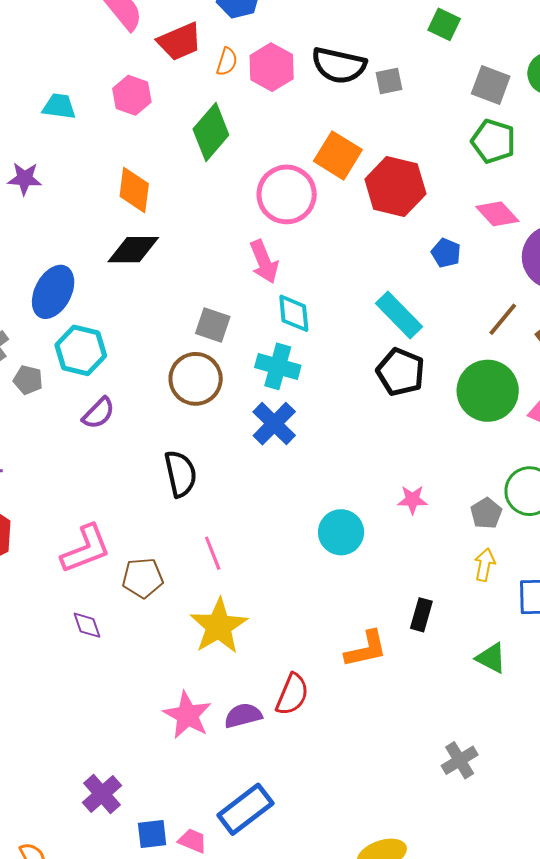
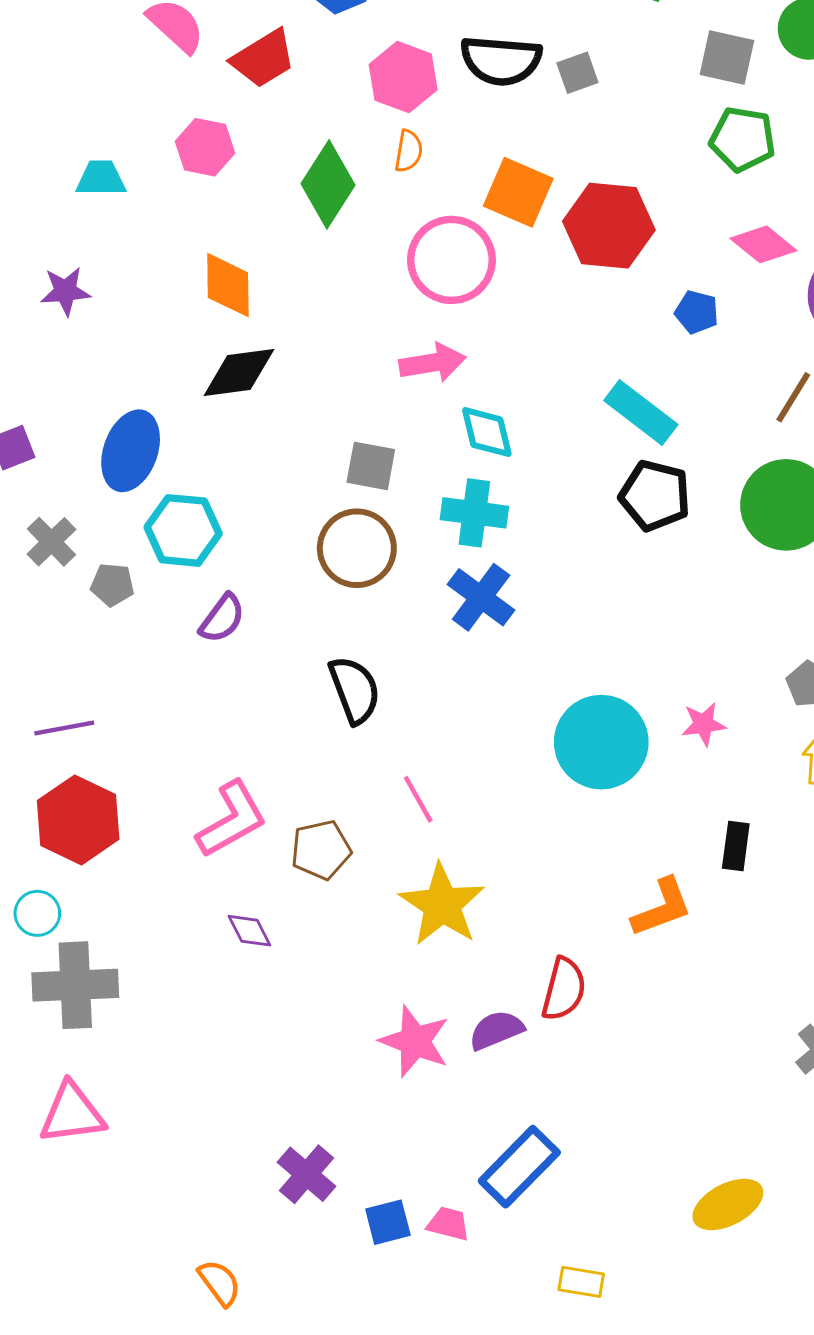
orange semicircle: (227, 62) -> (409, 151), moved
pink arrow: (264, 262) -> (433, 363), turned -69
pink star: (412, 500) -> (704, 724), moved
cyan circle: (341, 532) -> (601, 742), size x1.4

